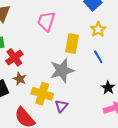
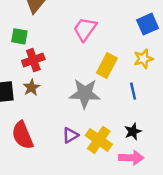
yellow cross: (42, 94) -> (99, 140), moved

